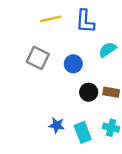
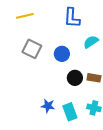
yellow line: (51, 19) -> (25, 16), moved

